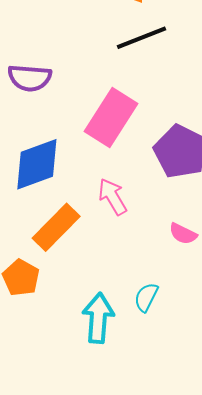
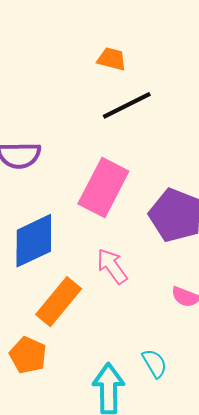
cyan semicircle: (146, 297) -> (155, 363), turned 128

